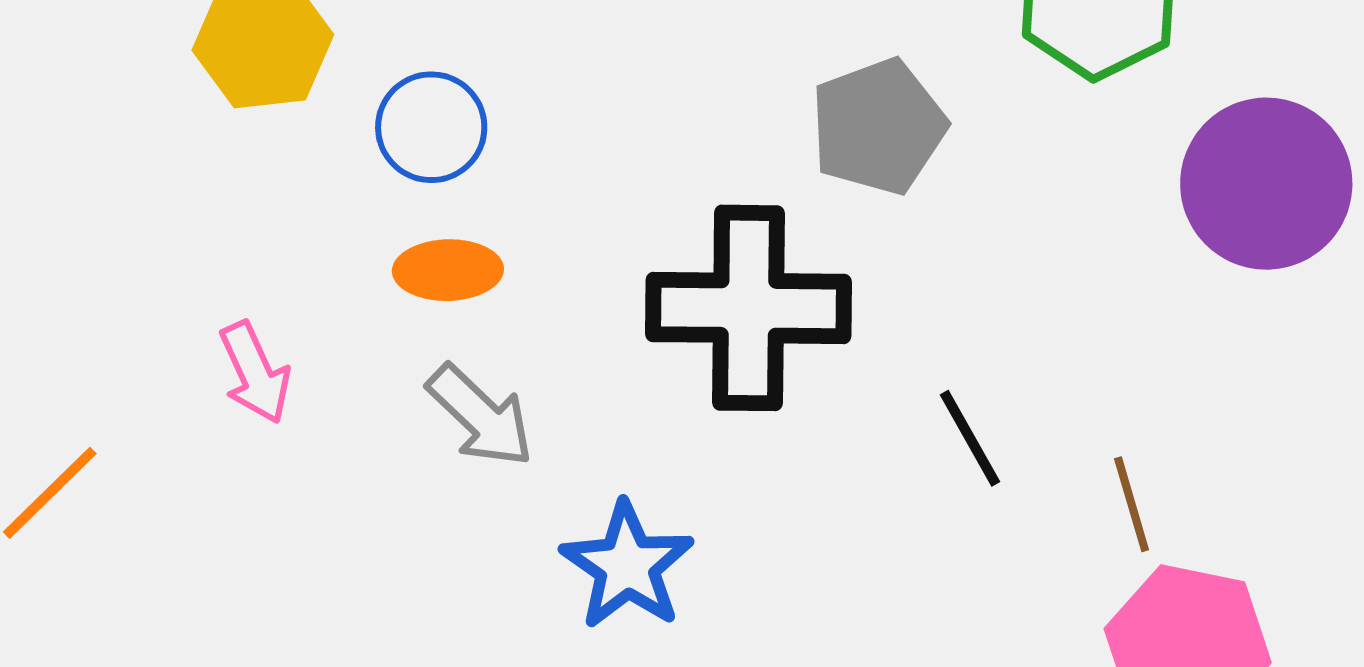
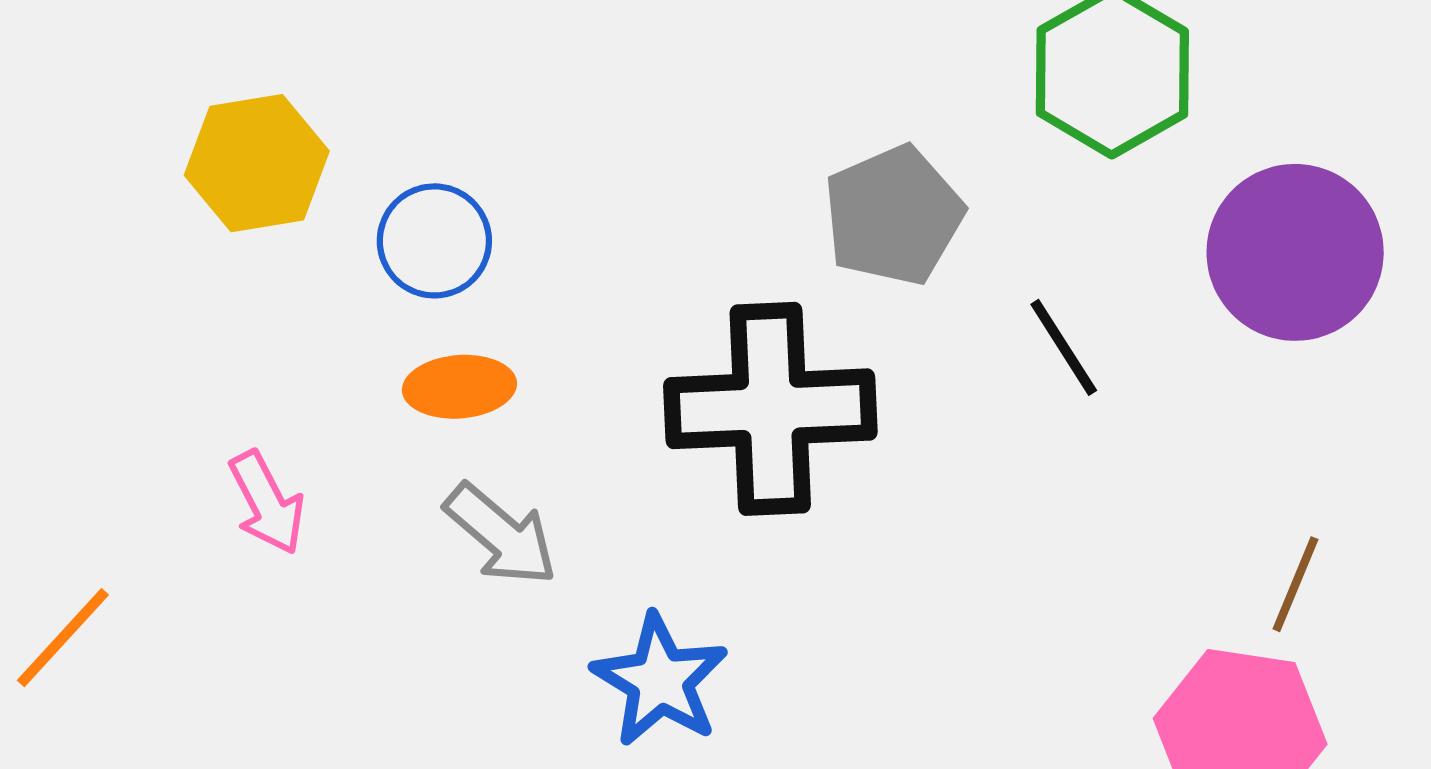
black line: (970, 438) -> (1064, 347), moved
brown line: (1132, 504) -> (1295, 584), moved, turned 42

